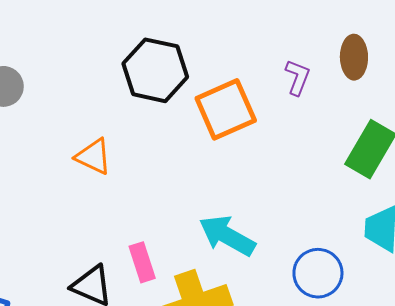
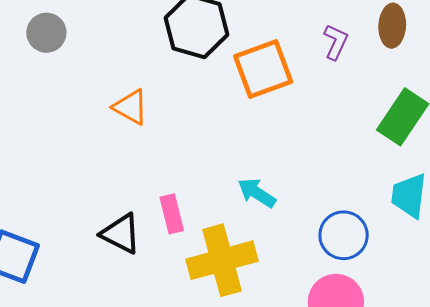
cyan arrow: (227, 236) -> (257, 193), size x0.7

